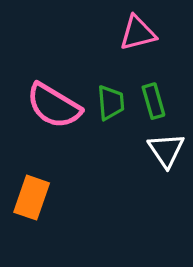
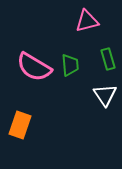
green rectangle: (153, 101) -> (108, 59), moved

